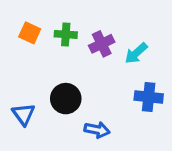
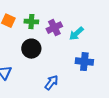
black circle: (66, 99) -> (31, 49), moved
blue arrow: (97, 130) -> (51, 83), turned -63

